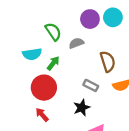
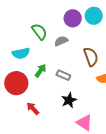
green arrow: (53, 63) -> (41, 71), moved
gray rectangle: (91, 85) -> (63, 75), moved
red circle: (44, 88) -> (16, 83), moved

